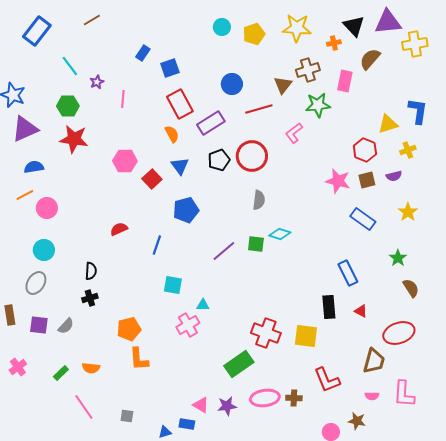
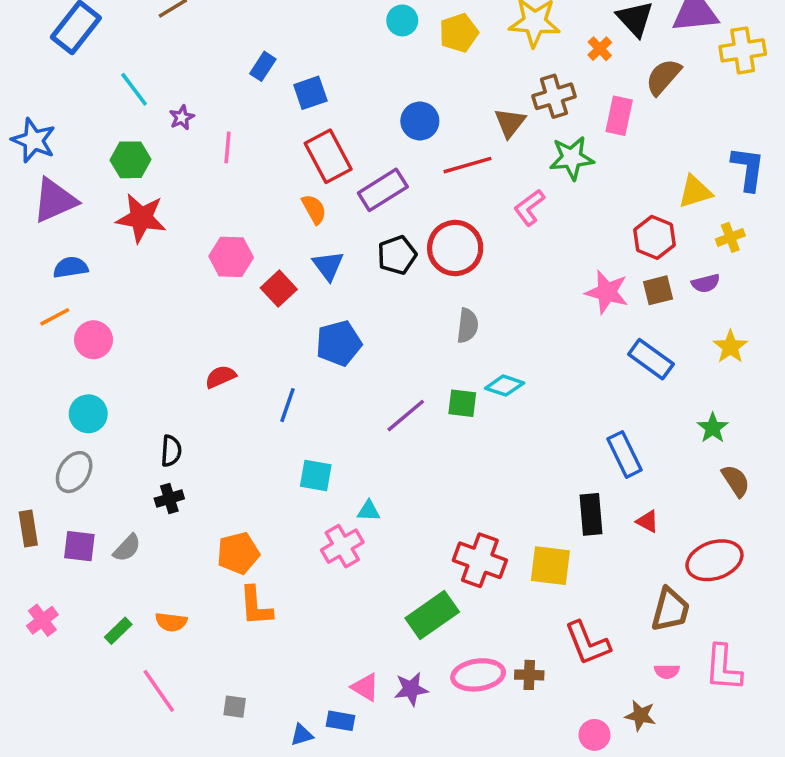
orange cross: (334, 43) -> (600, 49), turned -32

